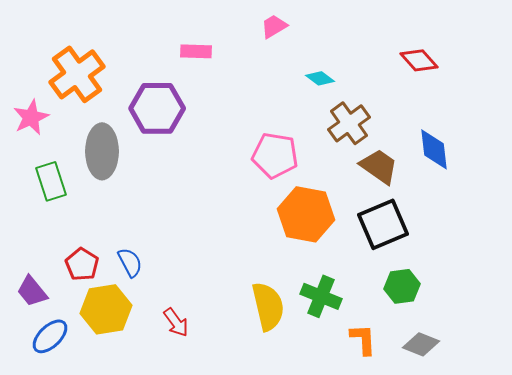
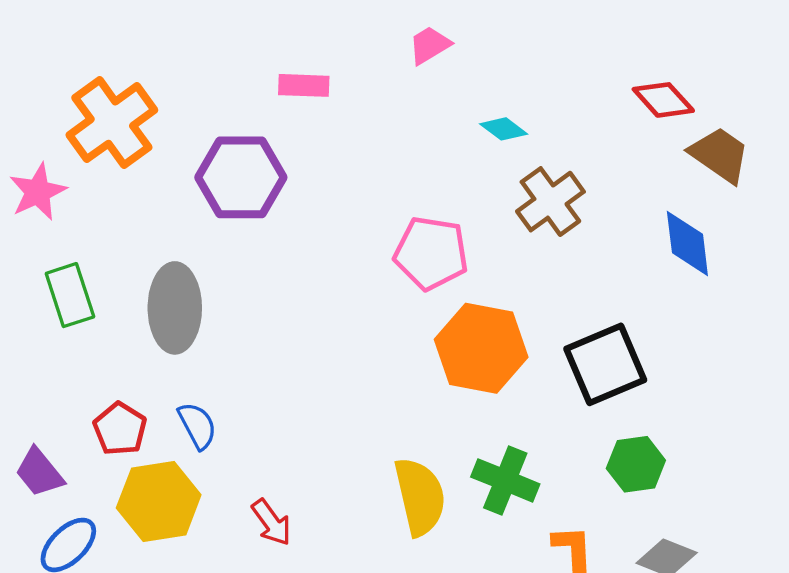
gray ellipse: (102, 151) -> (175, 308), moved
brown trapezoid: (379, 166) -> (720, 155), moved

